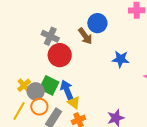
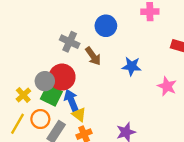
gray cross: (50, 36) -> (70, 42), moved
brown arrow: (85, 36) -> (93, 56), moved
red circle: (60, 55) -> (62, 77), moved
gray circle: (36, 91) -> (45, 81), moved

